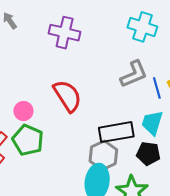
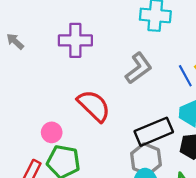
gray L-shape: (134, 74) -> (139, 68), moved

